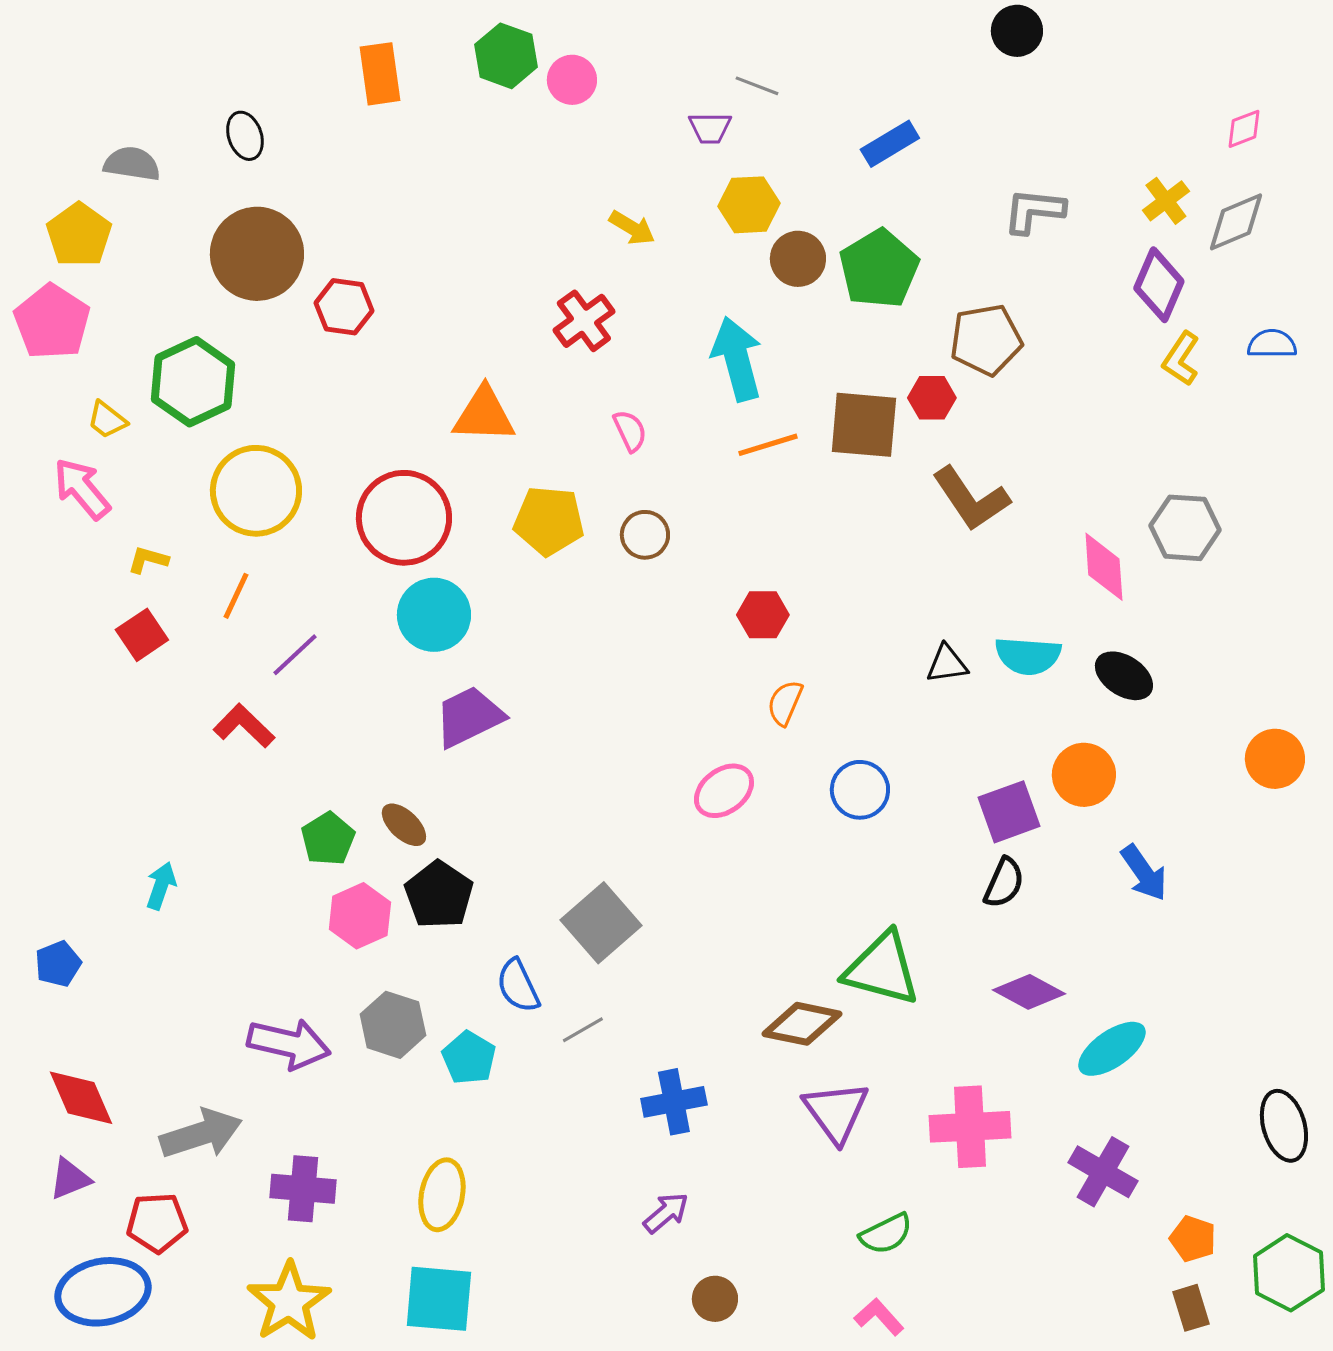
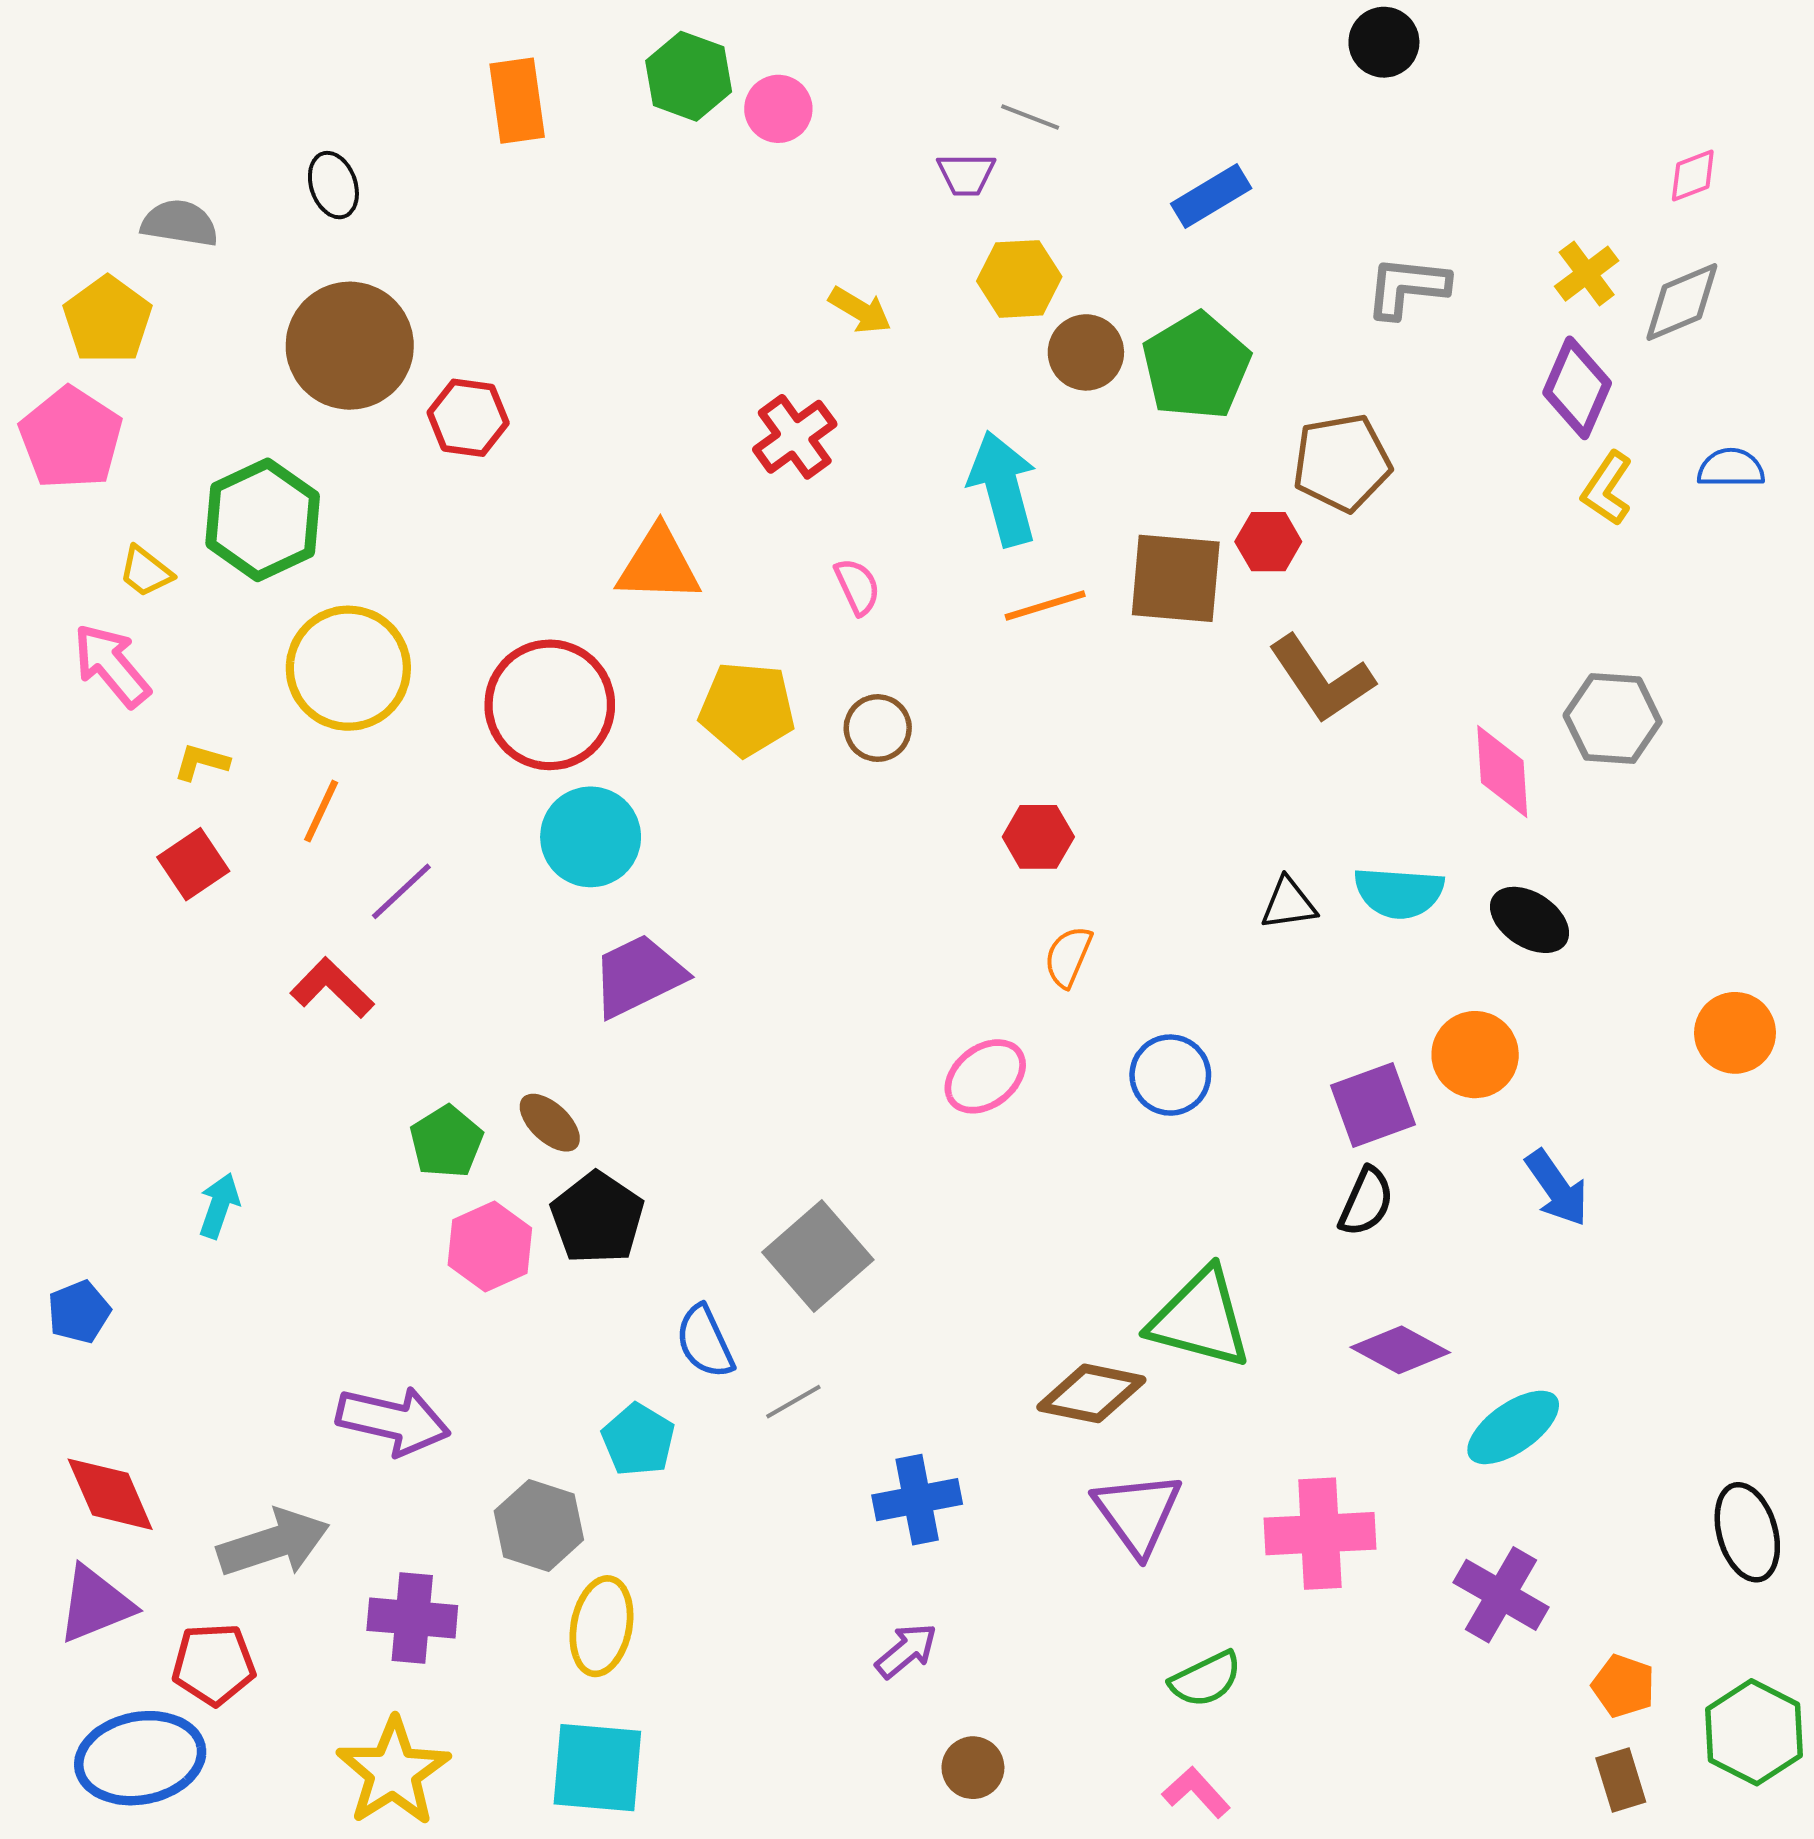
gray hexagon: (393, 1025) -> (539, 1525), moved
purple triangle: (70, 1179) -> (95, 1604), size x1.4

